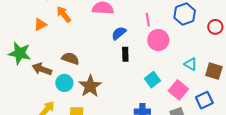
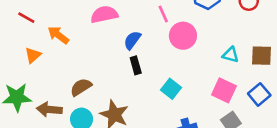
black rectangle: (125, 54) -> (136, 65), moved
brown semicircle: (70, 58) -> (81, 87), turned -36
cyan square: (152, 80) -> (171, 89), moved

